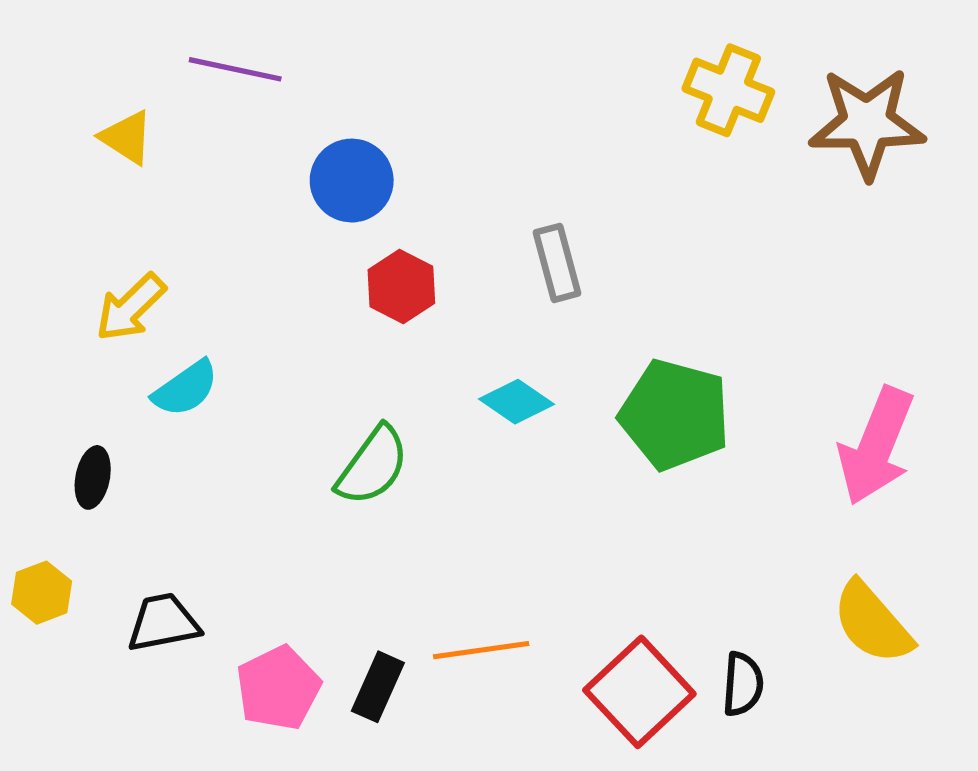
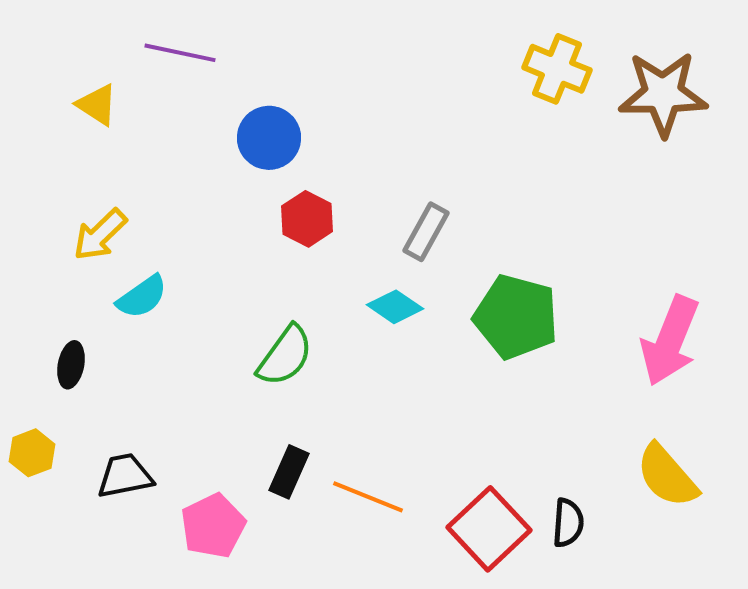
gray rectangle: (557, 263) -> (426, 232), moved, turned 44
orange line: (481, 650) -> (368, 497), turned 30
black rectangle: (378, 687) -> (289, 472), moved

